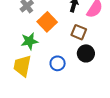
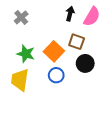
orange square: (47, 22) -> (54, 51), moved
green star: (29, 41) -> (26, 54), turned 30

